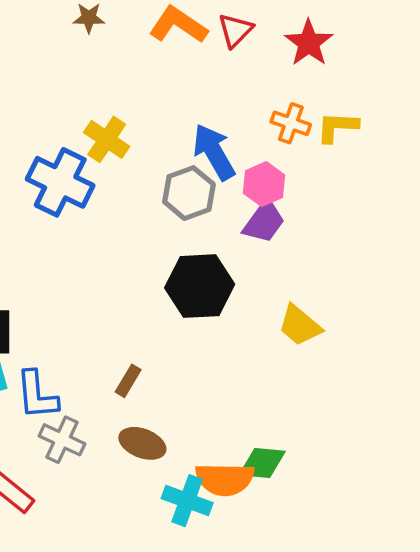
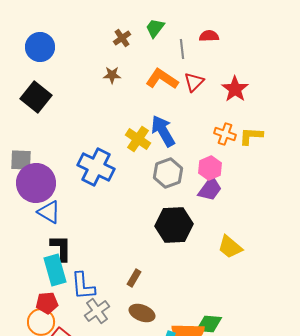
yellow cross: (107, 139) -> (138, 139), moved
blue arrow: (214, 152) -> (163, 131), moved
gray cross: (62, 440) -> (97, 311), turned 30

